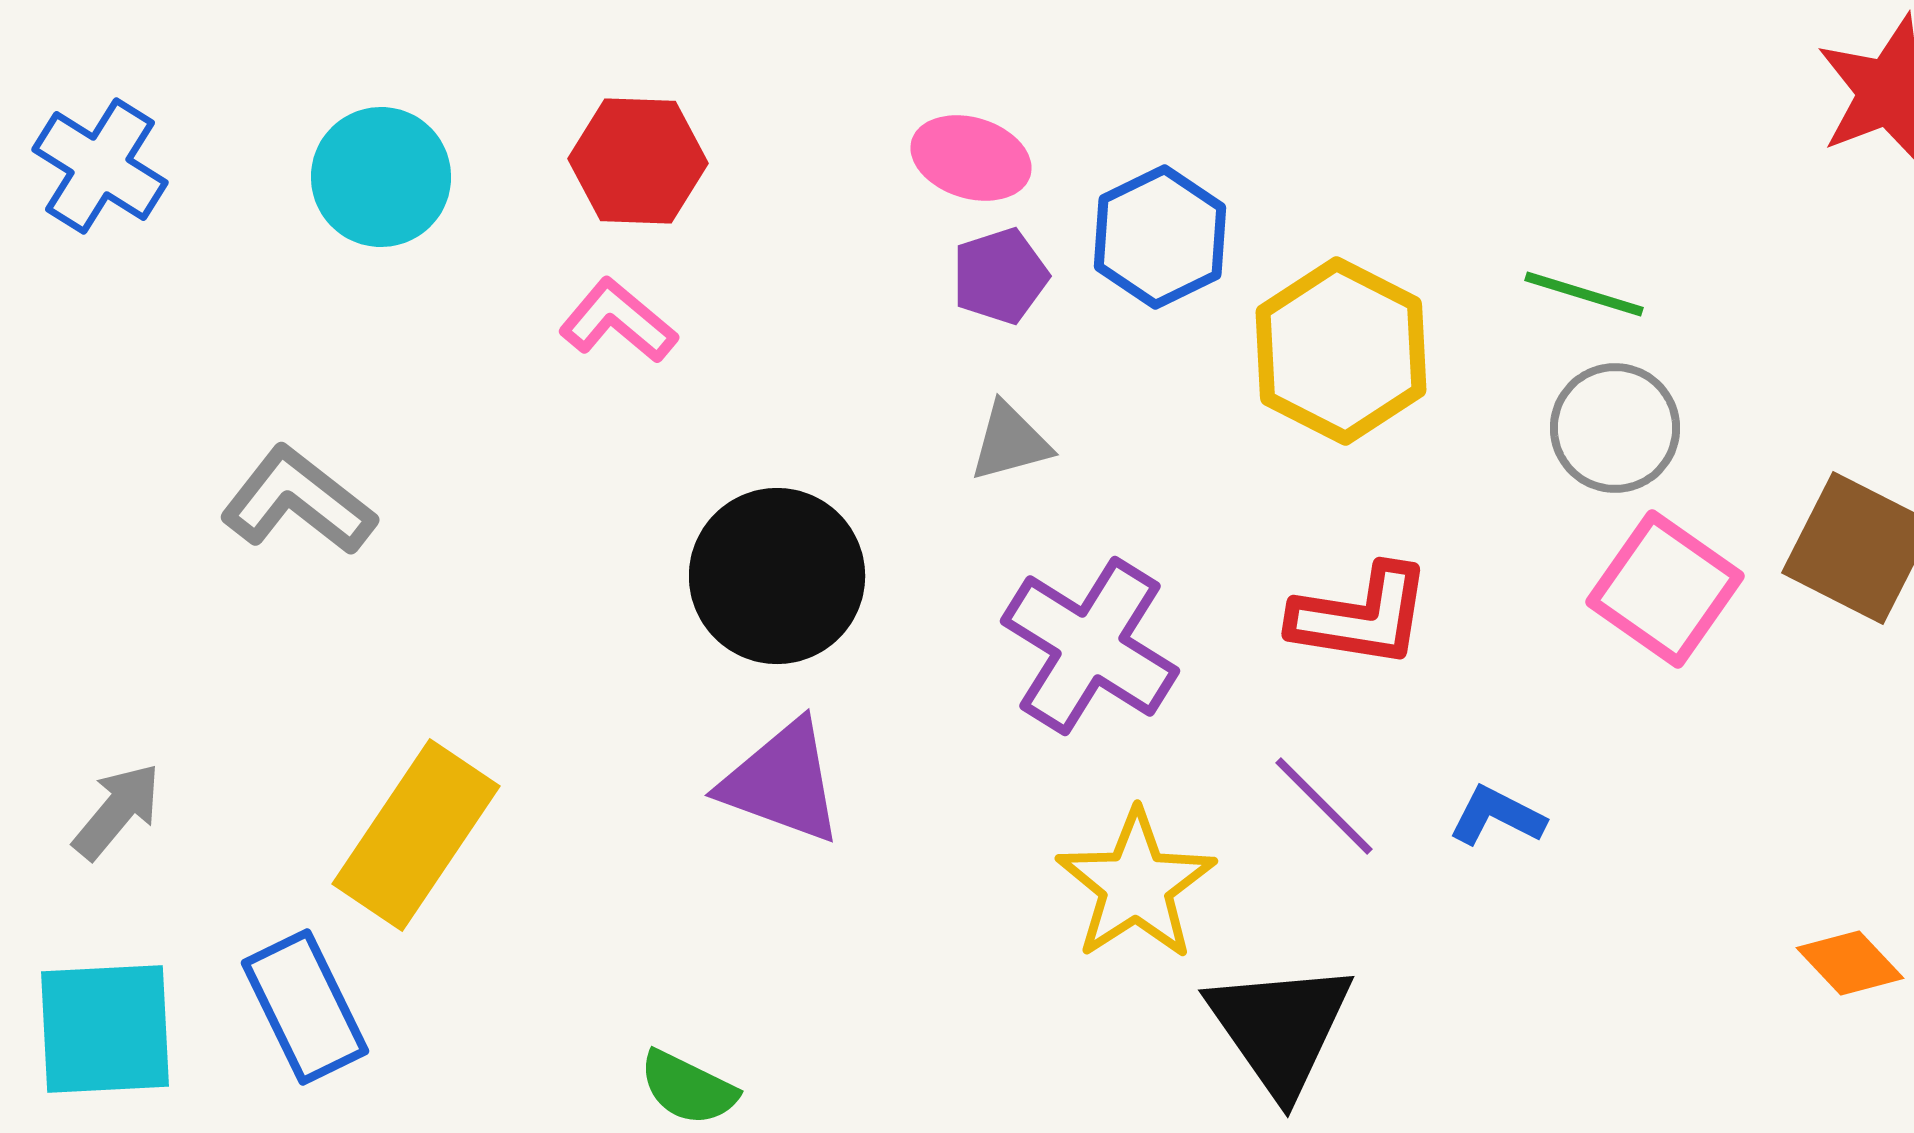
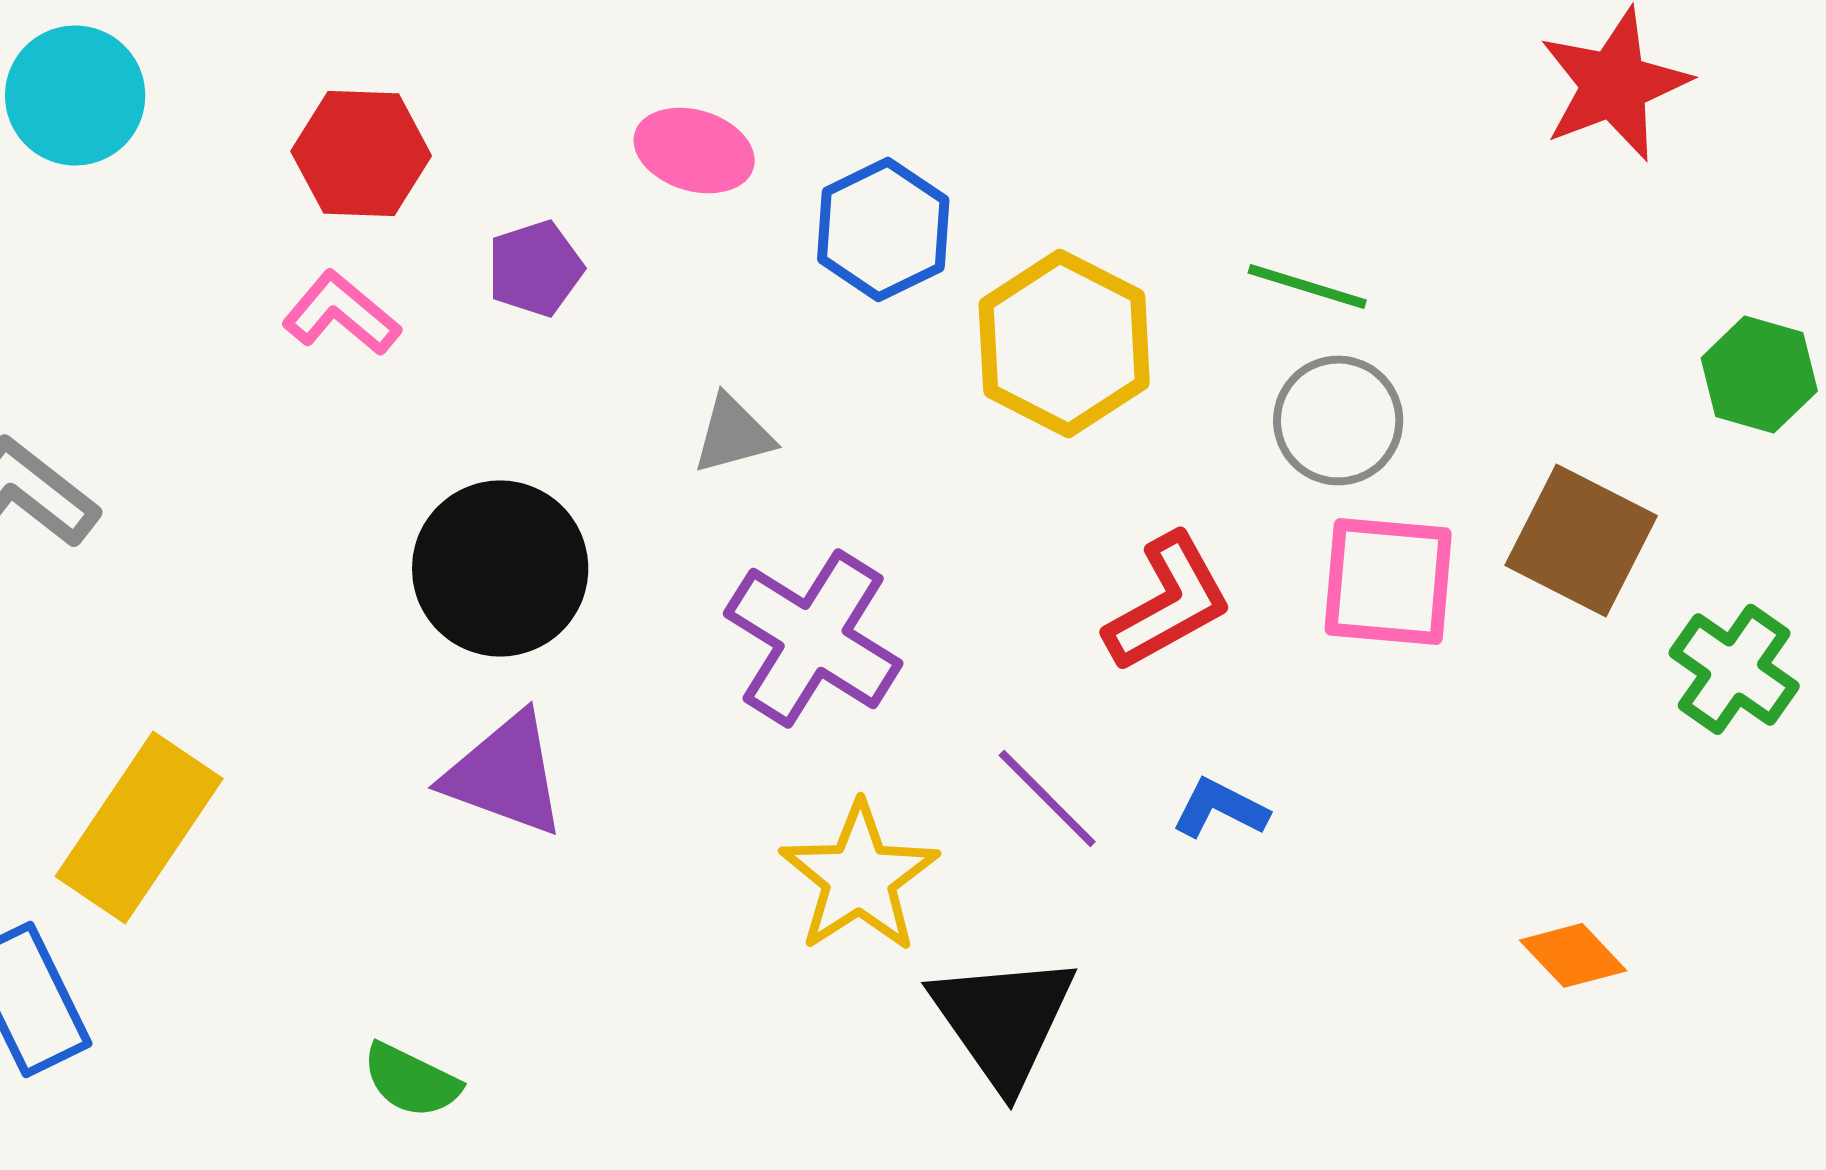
cyan circle: (381, 177) -> (75, 95), moved
purple pentagon: (1000, 276) -> (535, 268), moved
pink square: (1665, 589) -> (1388, 581), turned -30
red L-shape: (1361, 616) -> (1168, 602), moved, turned -38

